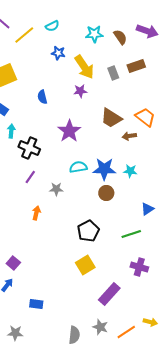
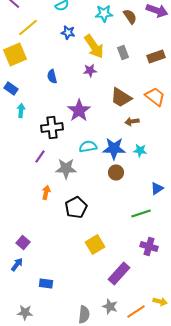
yellow line: (24, 35) -> (28, 28), moved
brown rectangle: (136, 66) -> (156, 56), moved
brown arrow: (129, 136) -> (132, 122), moved
black cross: (29, 148) -> (52, 128), moved, turned -30
gray star: (56, 189) -> (66, 168), size x1.5
black pentagon: (88, 231) -> (76, 208), moved

